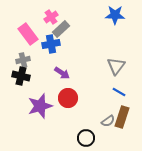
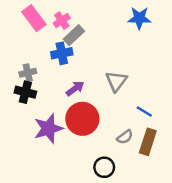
pink rectangle: (28, 34) -> (34, 18), moved
gray triangle: (116, 66) -> (116, 81), moved
purple arrow: (62, 73) -> (75, 88), turned -70
red circle: (68, 98) -> (82, 119), size x1.4
gray semicircle: (108, 121) -> (125, 137), moved

